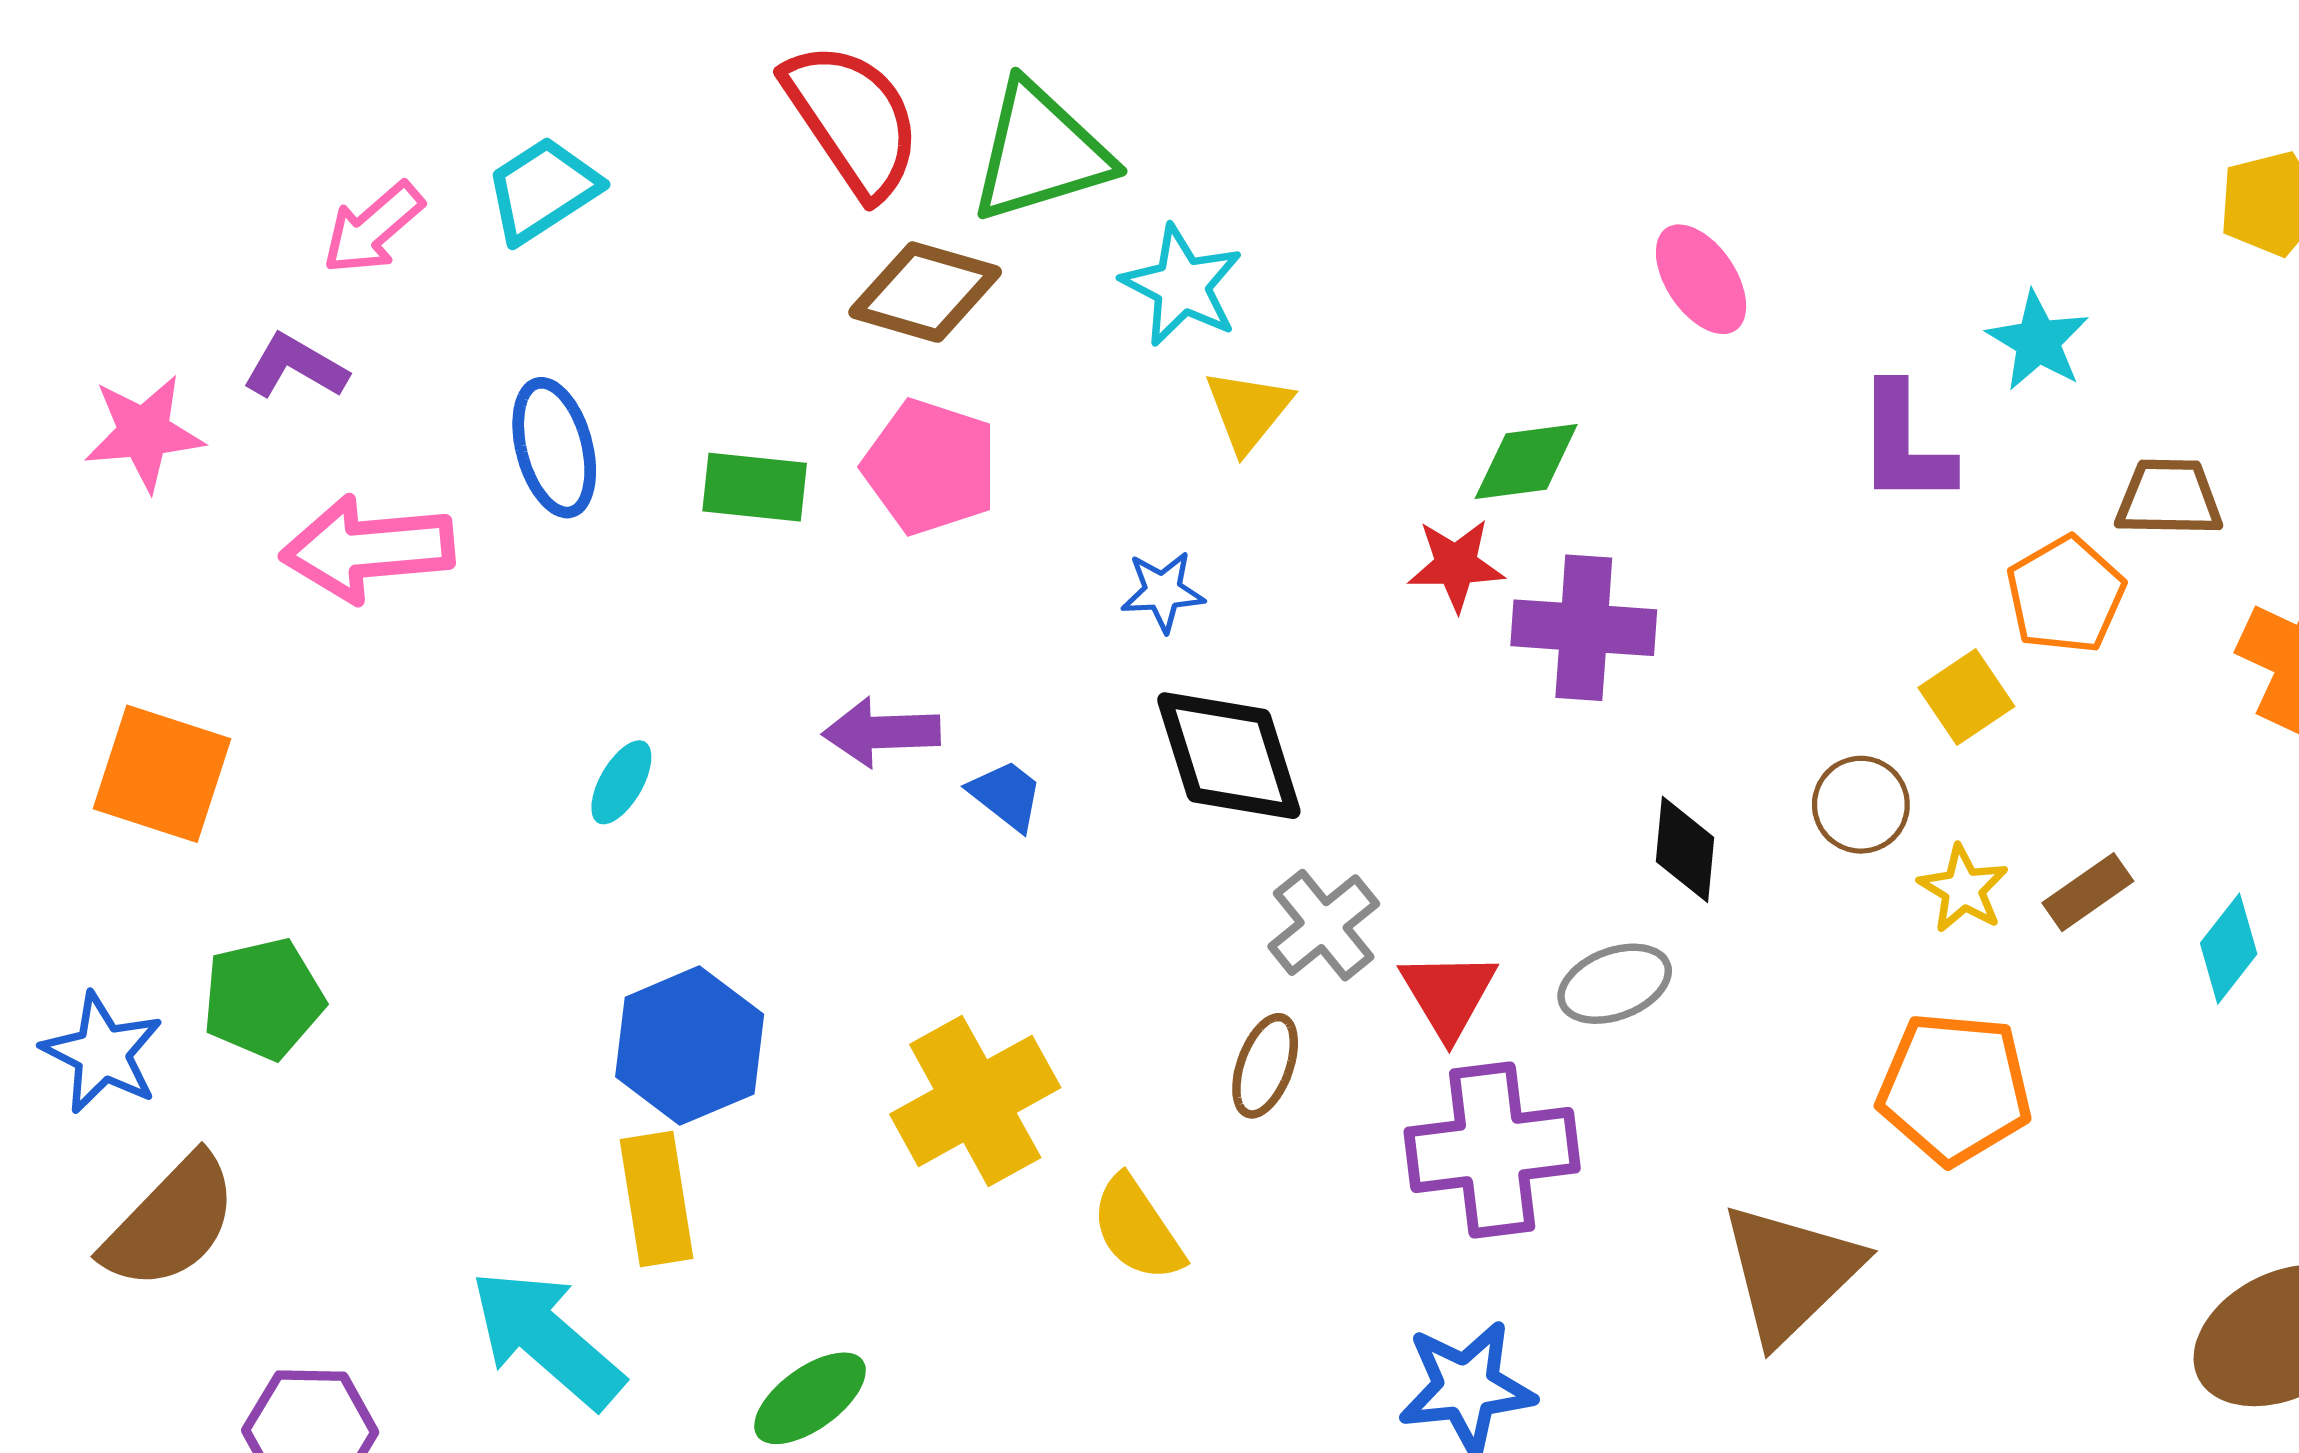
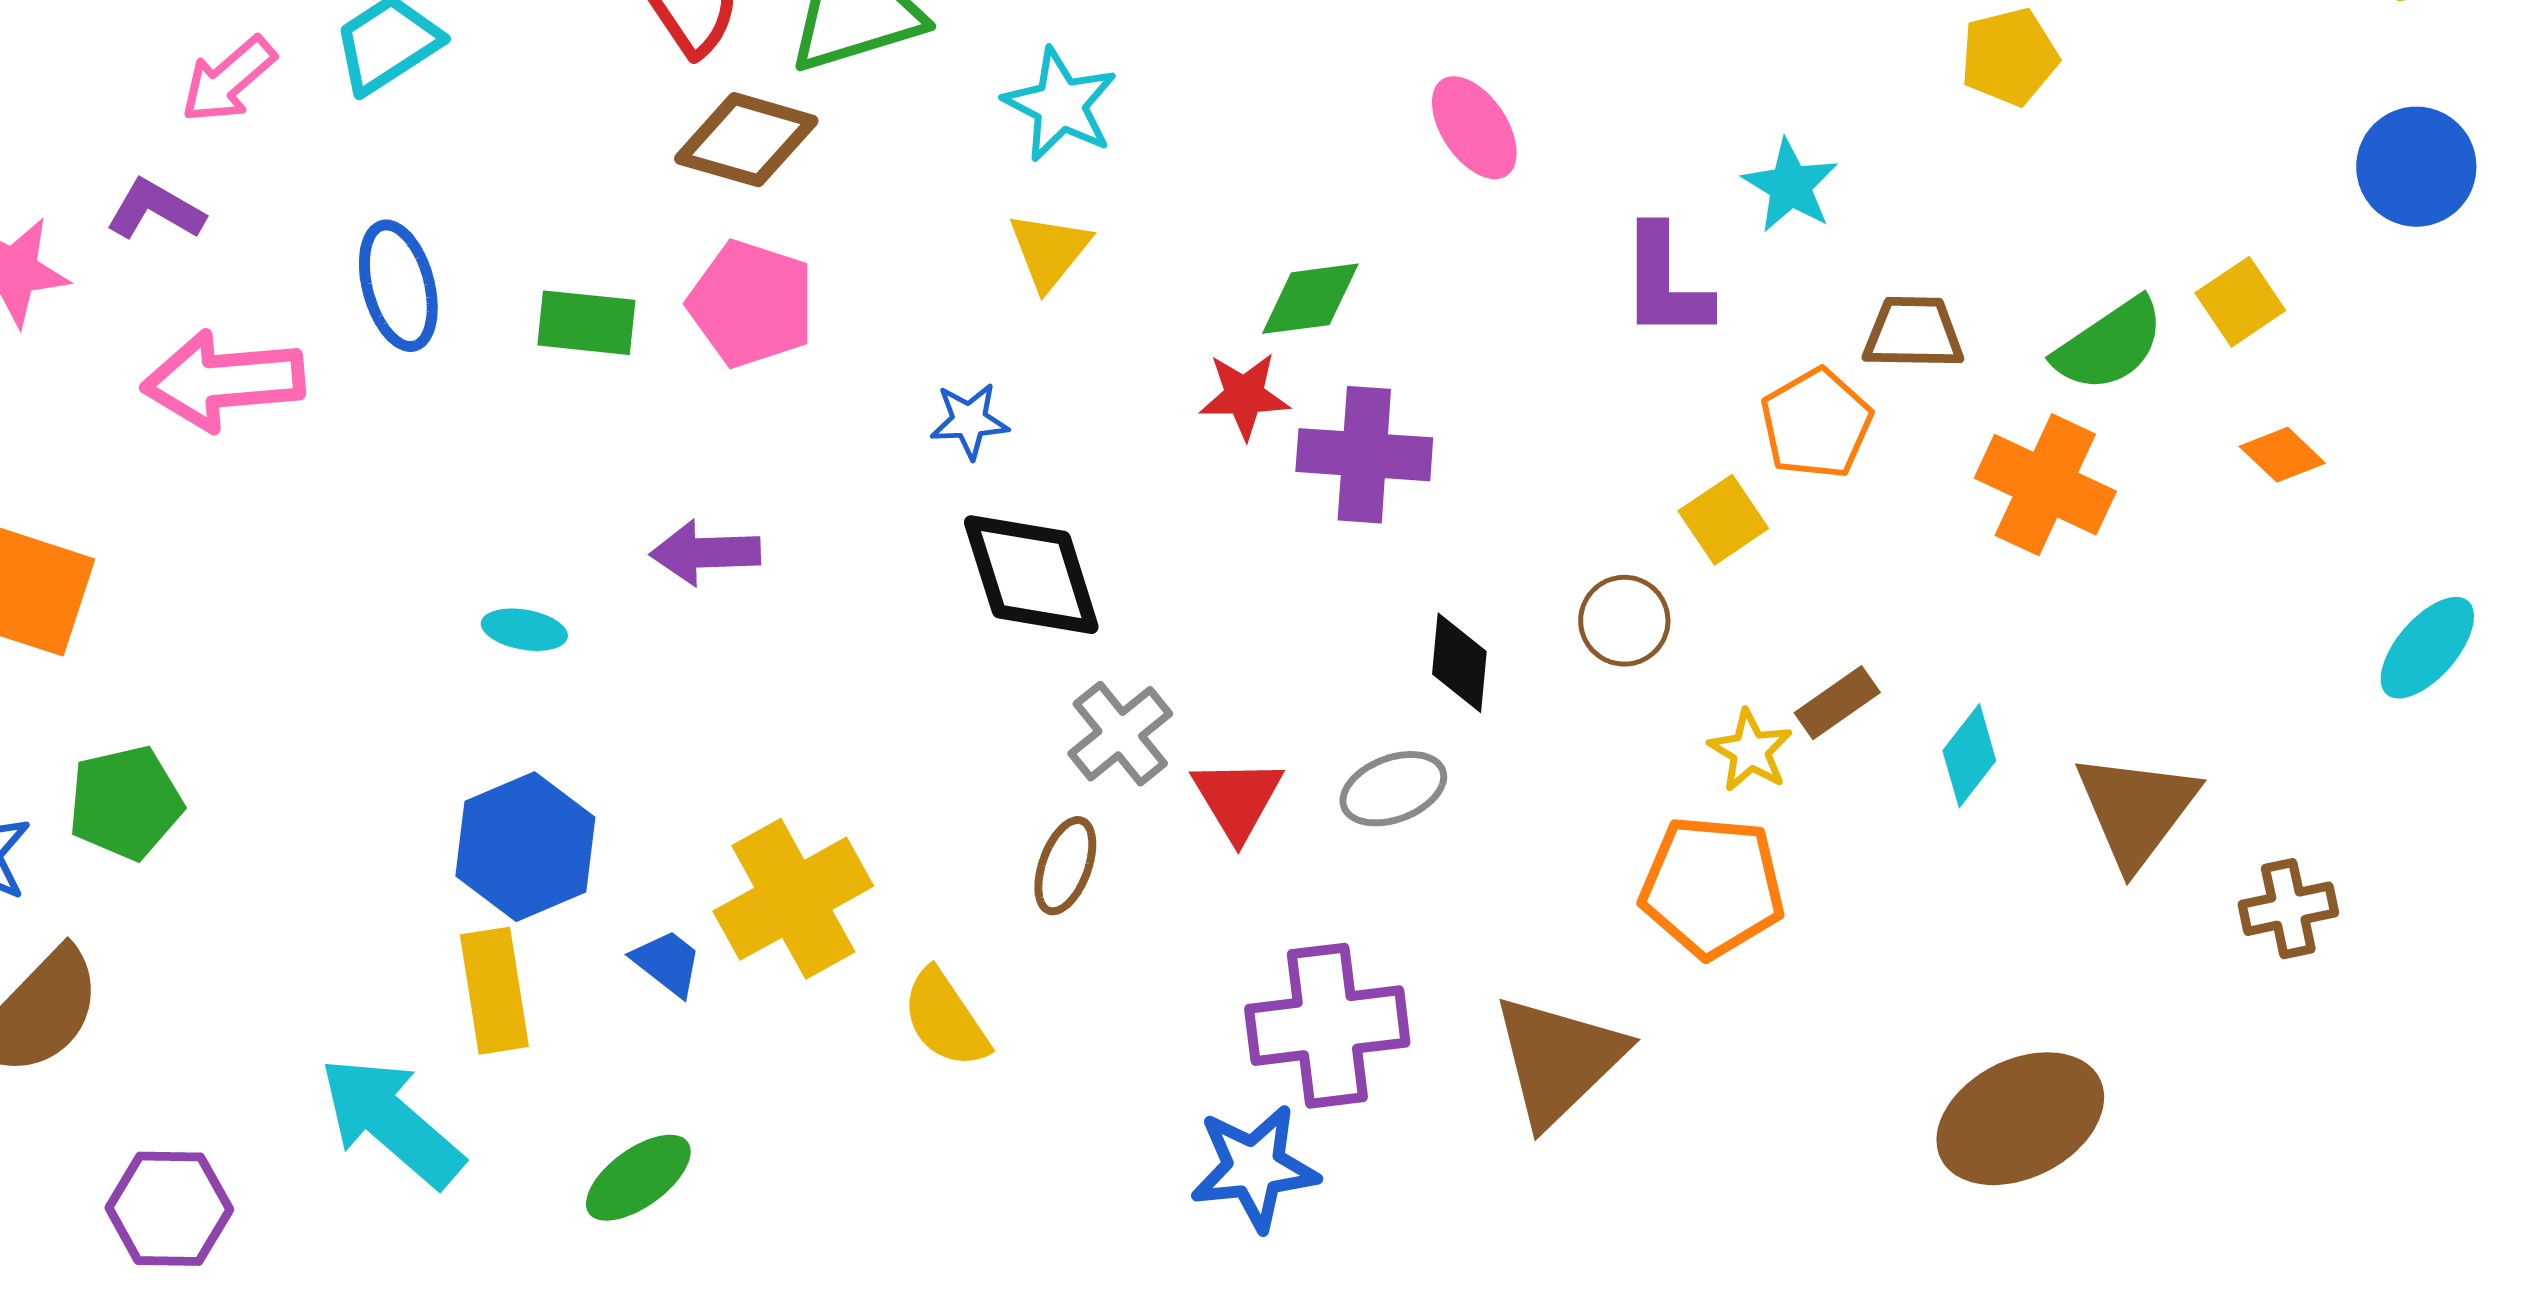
cyan star: (1182, 286) -> (1060, 105), moved
cyan ellipse: (621, 782) -> (524, 630), moved, turned 70
blue trapezoid: (1006, 795) -> (667, 963), moved
yellow star: (1963, 889) -> (1750, 751), moved
purple cross: (1492, 1150) -> (1327, 1026), moved

